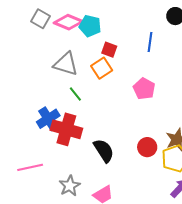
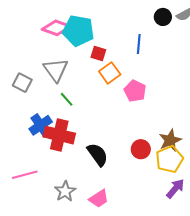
gray square: (41, 19) -> (22, 83), moved
cyan pentagon: (90, 26) -> (78, 31), size x1.4
gray triangle: (66, 64) -> (56, 70), turned 40
orange square: (102, 68) -> (110, 73), moved

